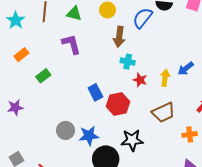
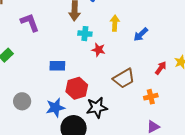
yellow arrow: (165, 78) -> (115, 23), moved
blue rectangle: (95, 92) -> (57, 66), turned -56
red hexagon: (118, 104) -> (77, 88), moved
gray circle: (66, 130) -> (22, 101), moved

